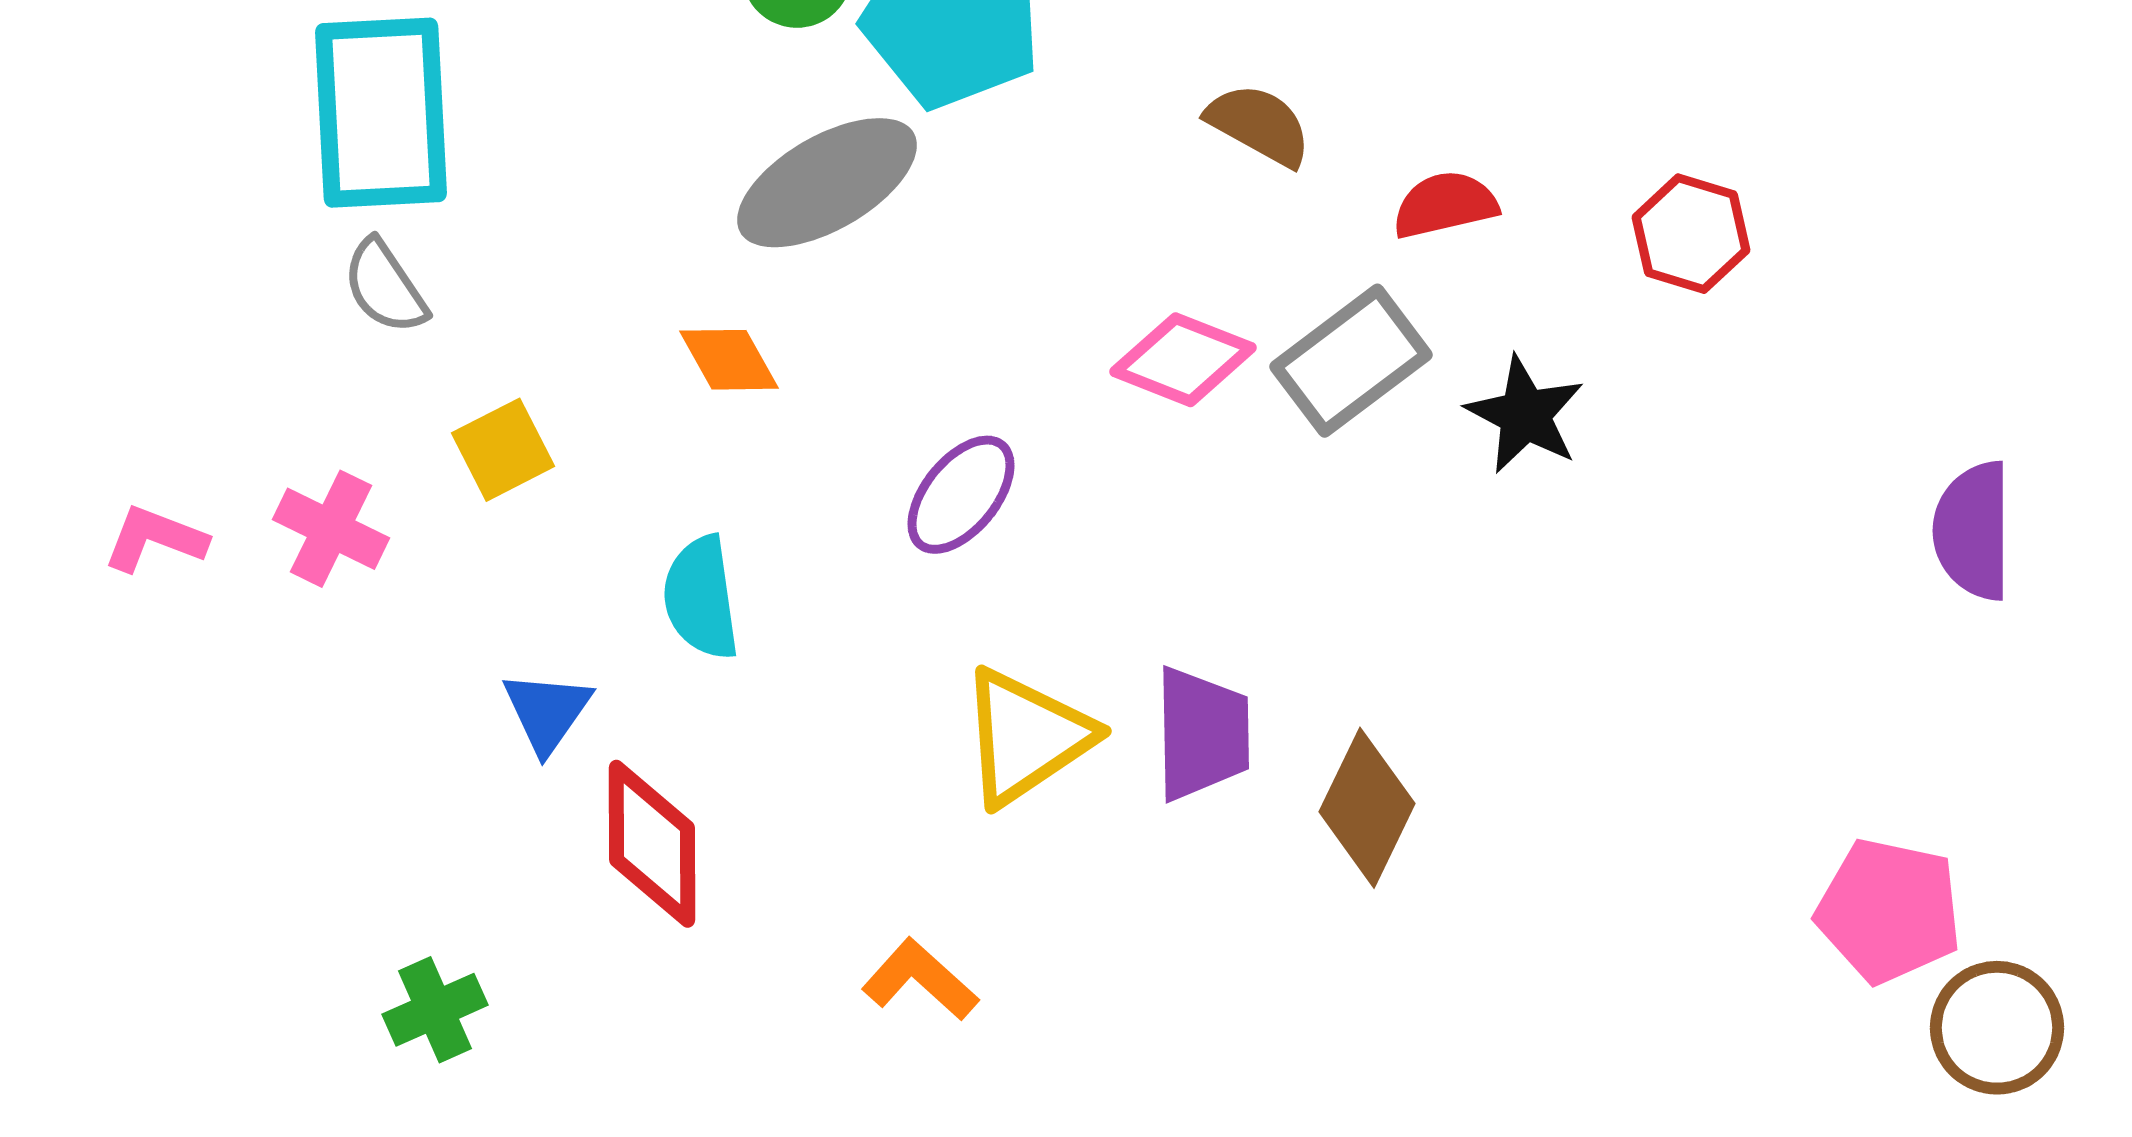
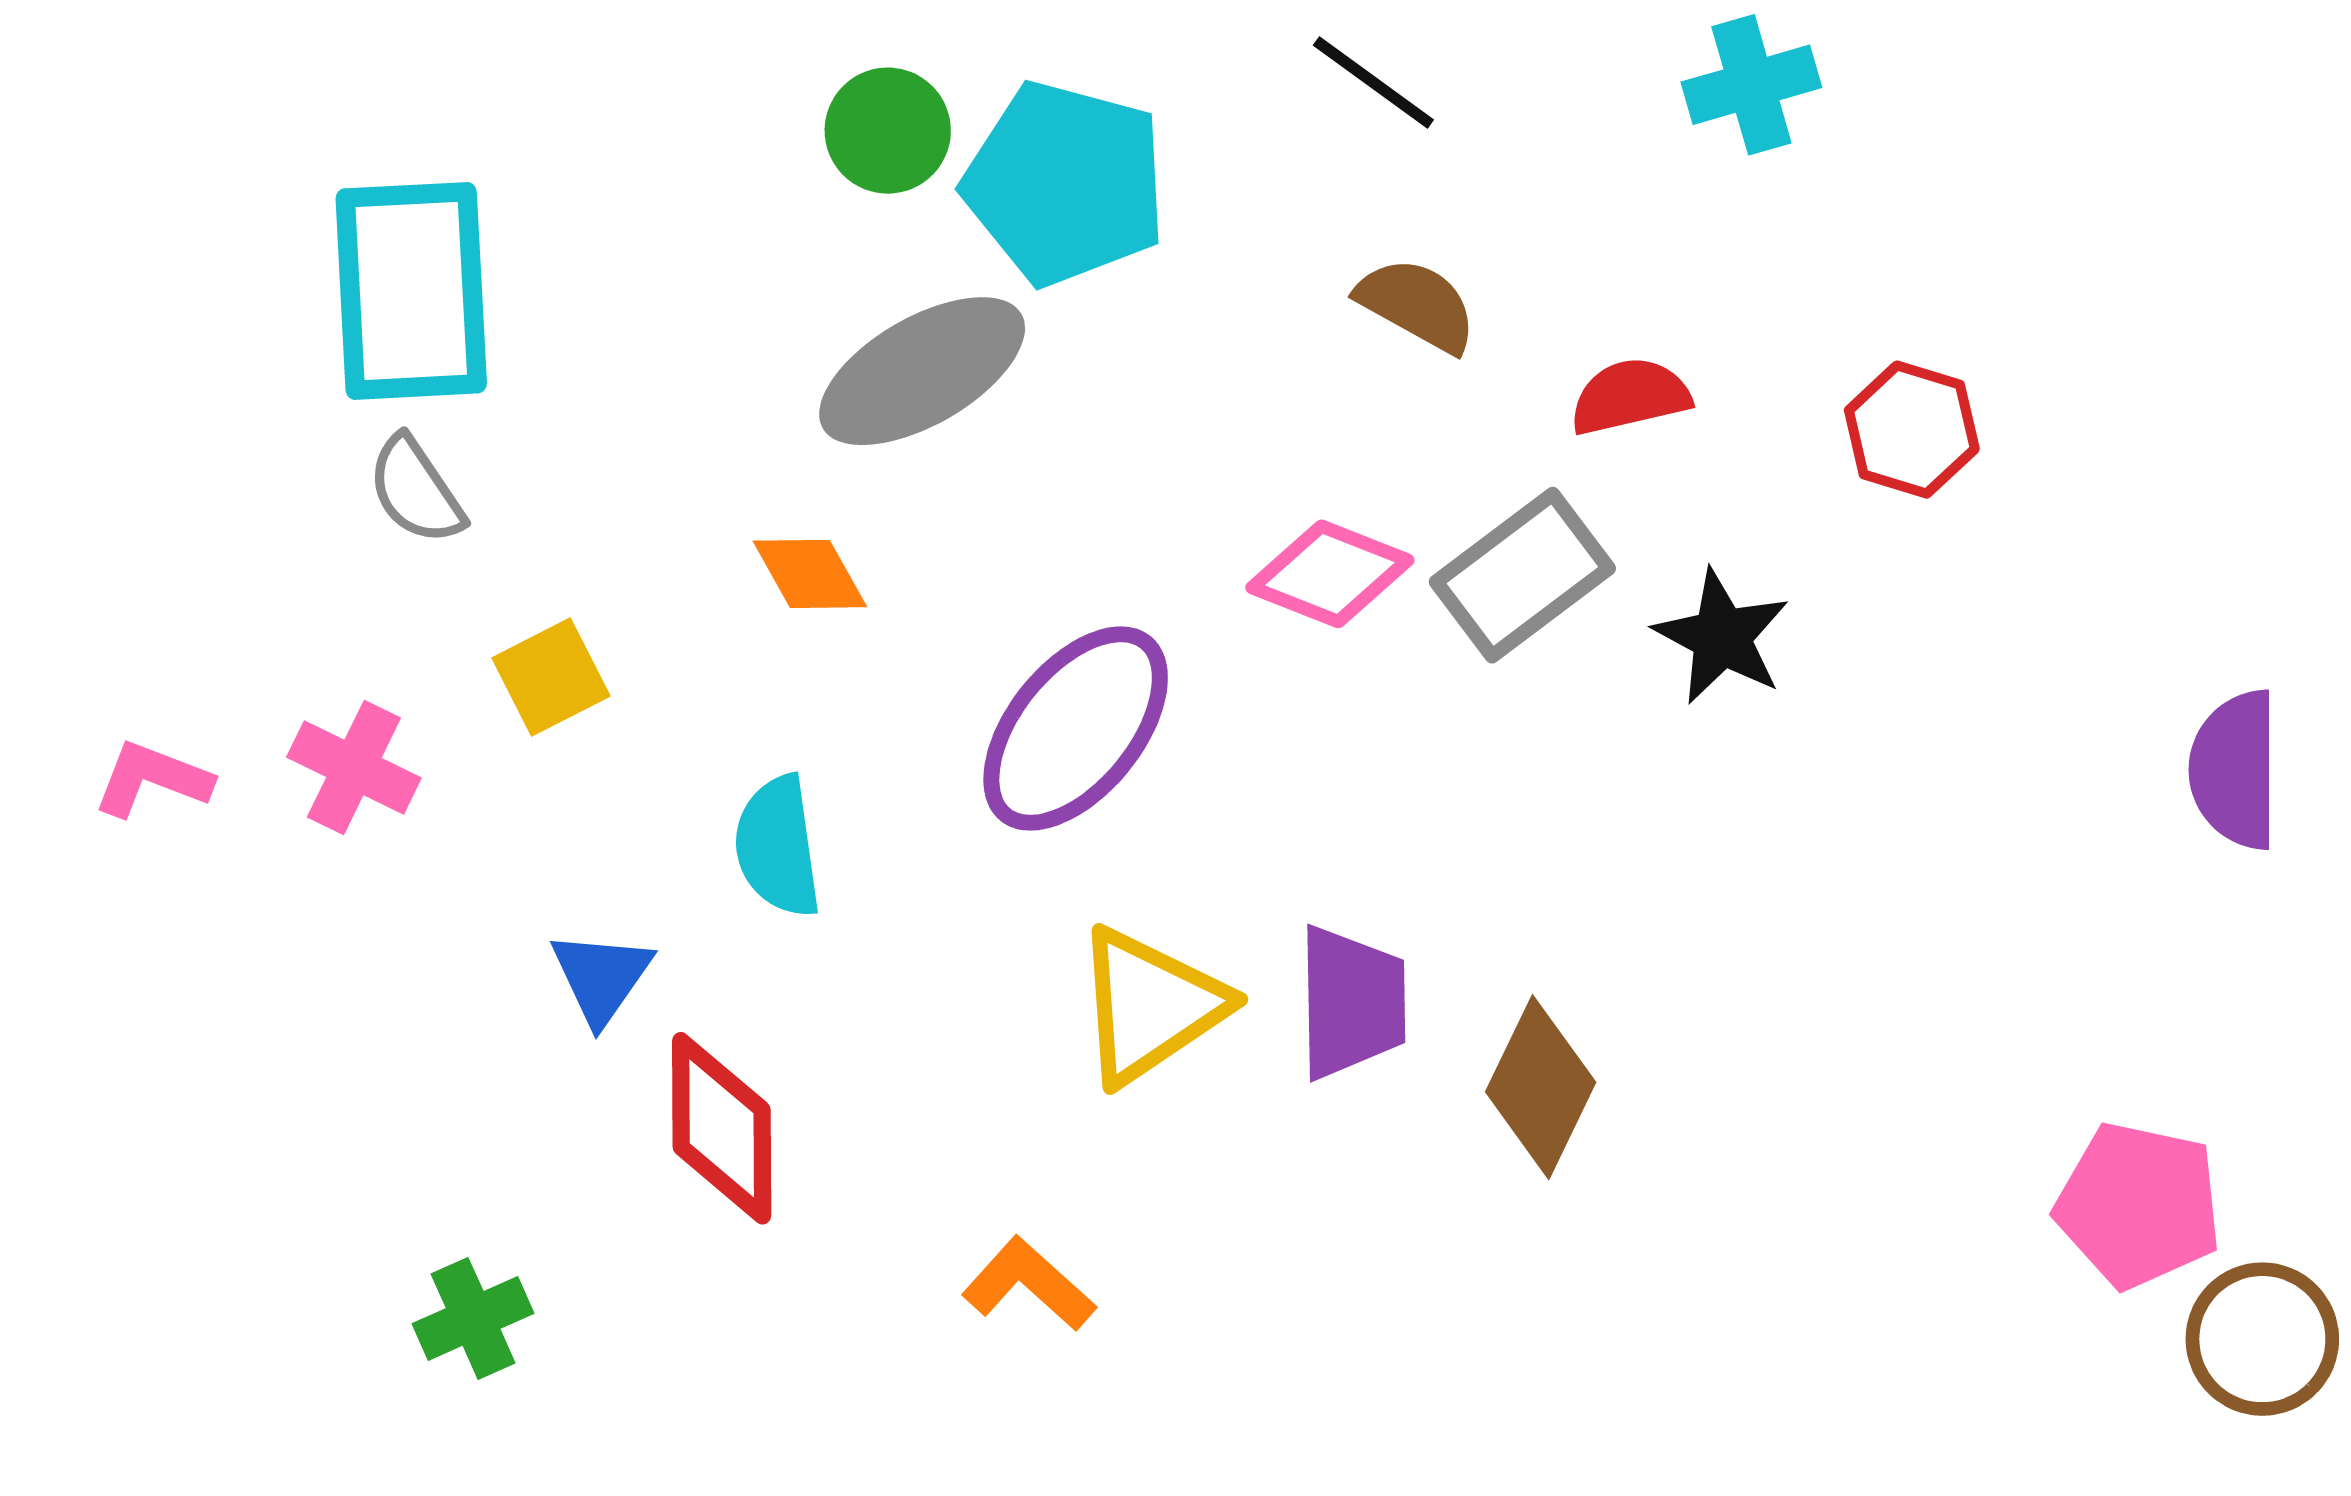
purple ellipse: (961, 495) -> (1076, 729), size x1.5

